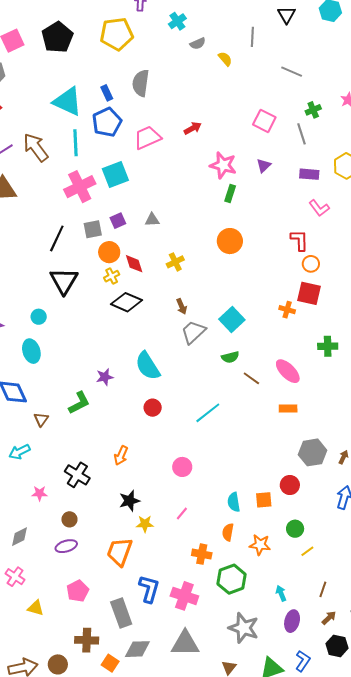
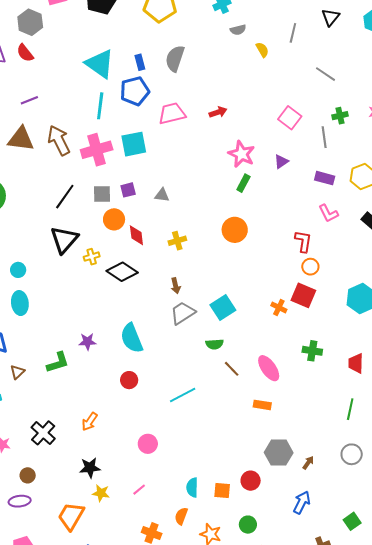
brown arrow: (36, 147) -> (59, 140), moved
yellow cross: (112, 276) -> (92, 257), moved
cyan circle: (39, 317) -> (18, 270), moved

